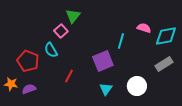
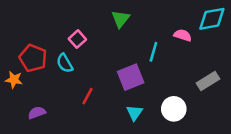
green triangle: (73, 16) -> (120, 19), moved
cyan diamond: (166, 36) -> (212, 19), moved
red pentagon: (28, 61) -> (33, 58), moved
orange star: (11, 84) -> (14, 80), moved

